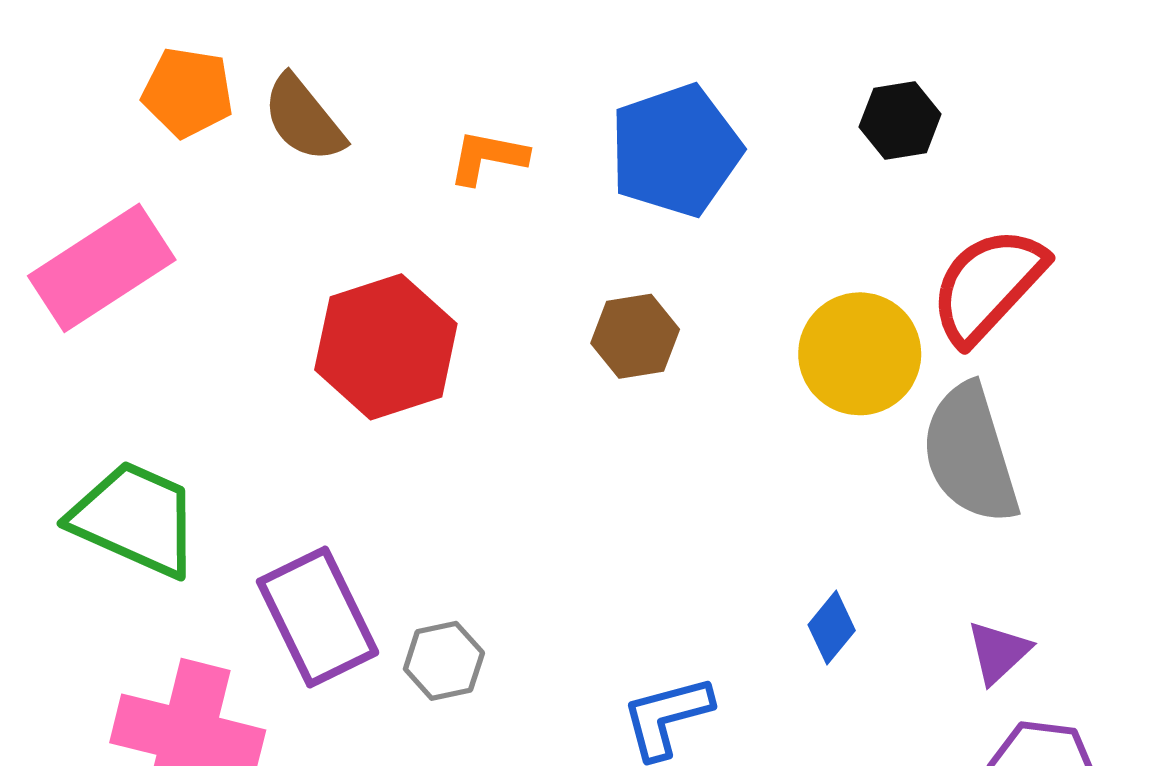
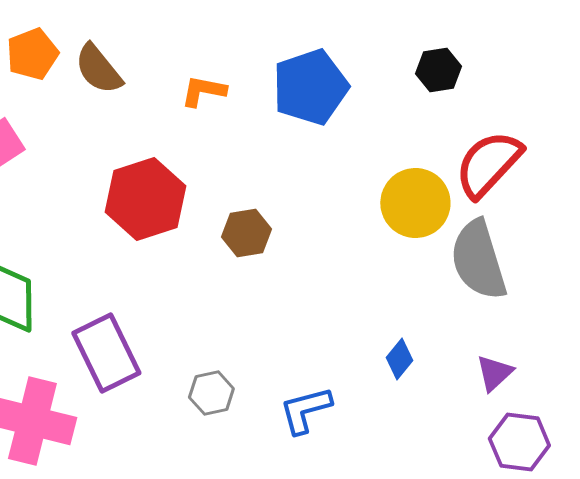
orange pentagon: (188, 92) -> (32, 54), turned -30
brown hexagon: (635, 336) -> (246, 233), moved
gray hexagon: (444, 661) -> (211, 393), moved

